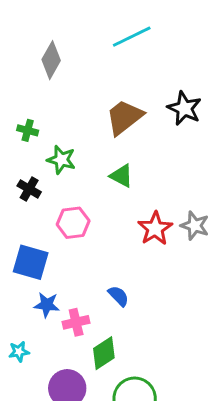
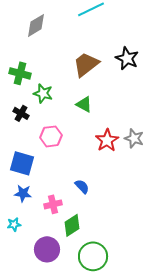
gray diamond: (51, 60) -> (36, 25), turned 30
green cross: (28, 130) -> (20, 73), size x1.5
blue star: (47, 305) -> (23, 193), moved

